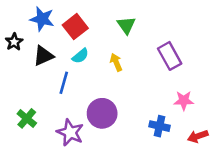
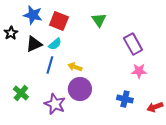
red square: (75, 27) -> (59, 21), turned -30
cyan semicircle: (80, 56) -> (55, 44), moved
yellow arrow: (116, 62) -> (75, 67), moved, turned -48
pink star: (184, 101) -> (139, 71), moved

